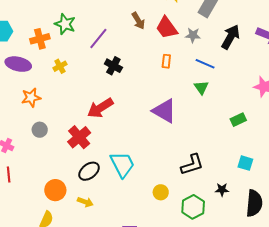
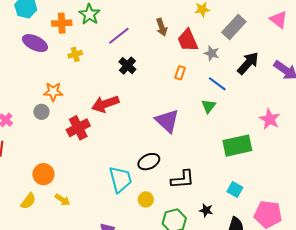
orange star: (31, 98) -> (53, 92), moved
green rectangle: (238, 120) -> (237, 146), size x1.8
cyan trapezoid: (122, 164) -> (120, 179), moved
black ellipse: (89, 171) -> (149, 162), moved
yellow arrow: (85, 202) -> (62, 200), moved

